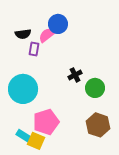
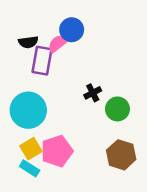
purple rectangle: (34, 49) -> (42, 61), size x1.6
yellow square: (36, 141) -> (31, 149), moved, turned 36

